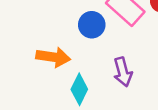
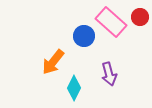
orange arrow: (53, 57) -> (53, 62), turned 120

